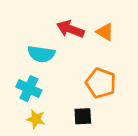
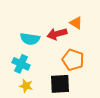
red arrow: (70, 29) -> (57, 34), moved, turned -36
black square: (83, 116) -> (60, 84), size x1.5

